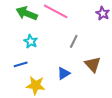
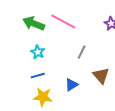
blue line: (21, 64) -> (38, 76), moved

